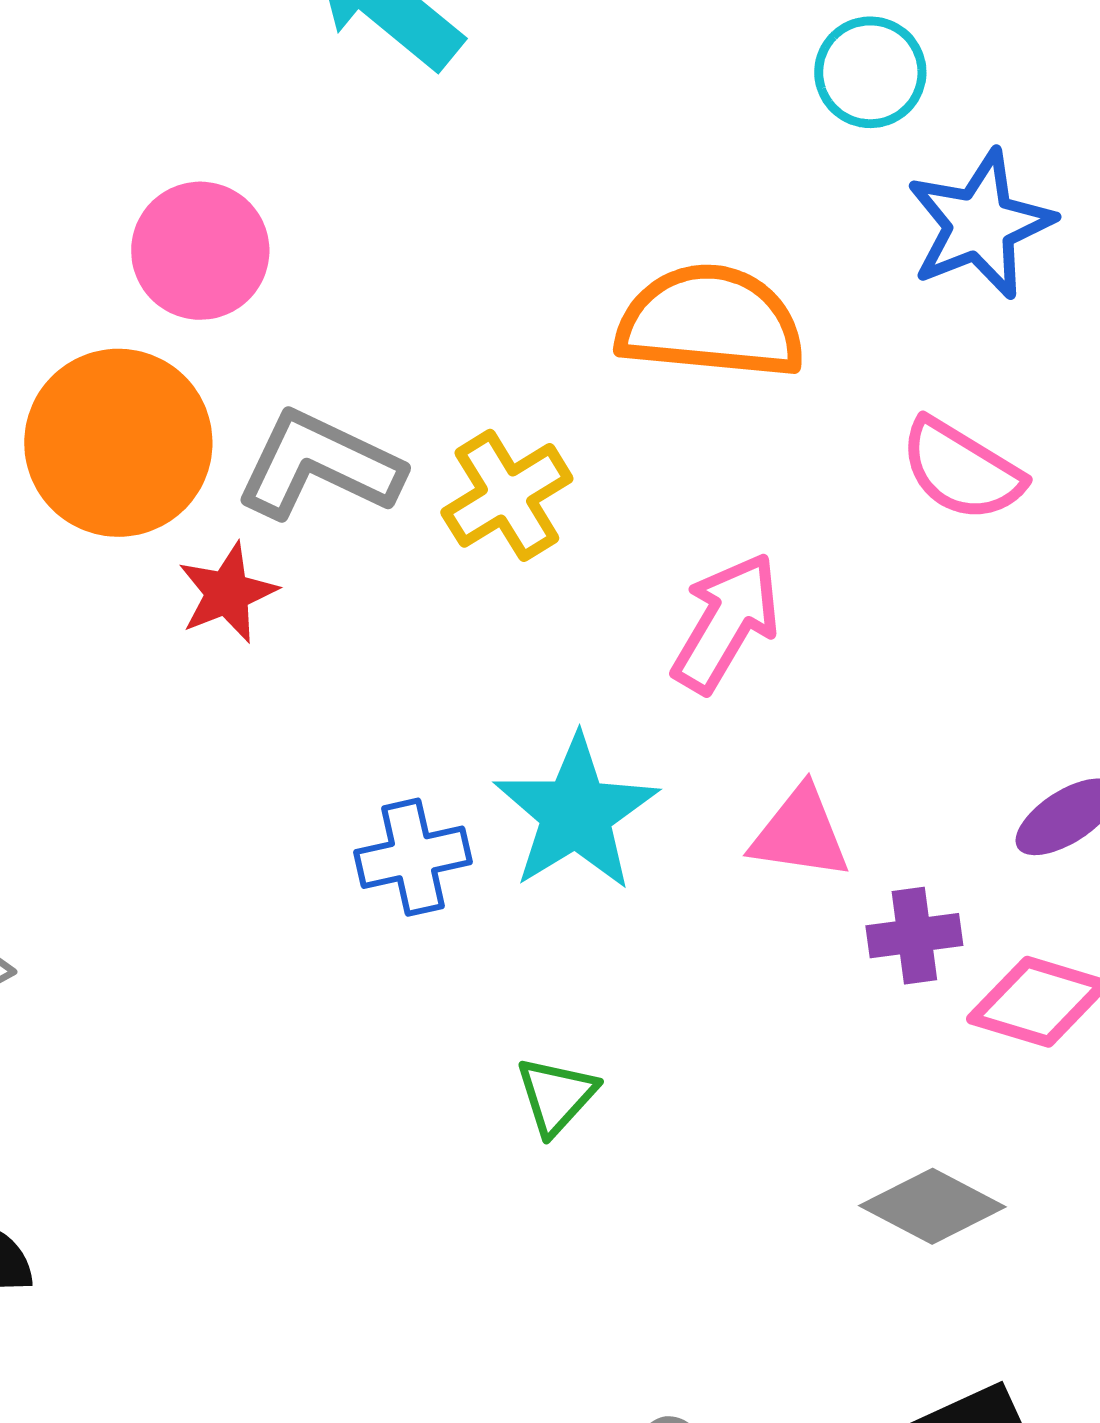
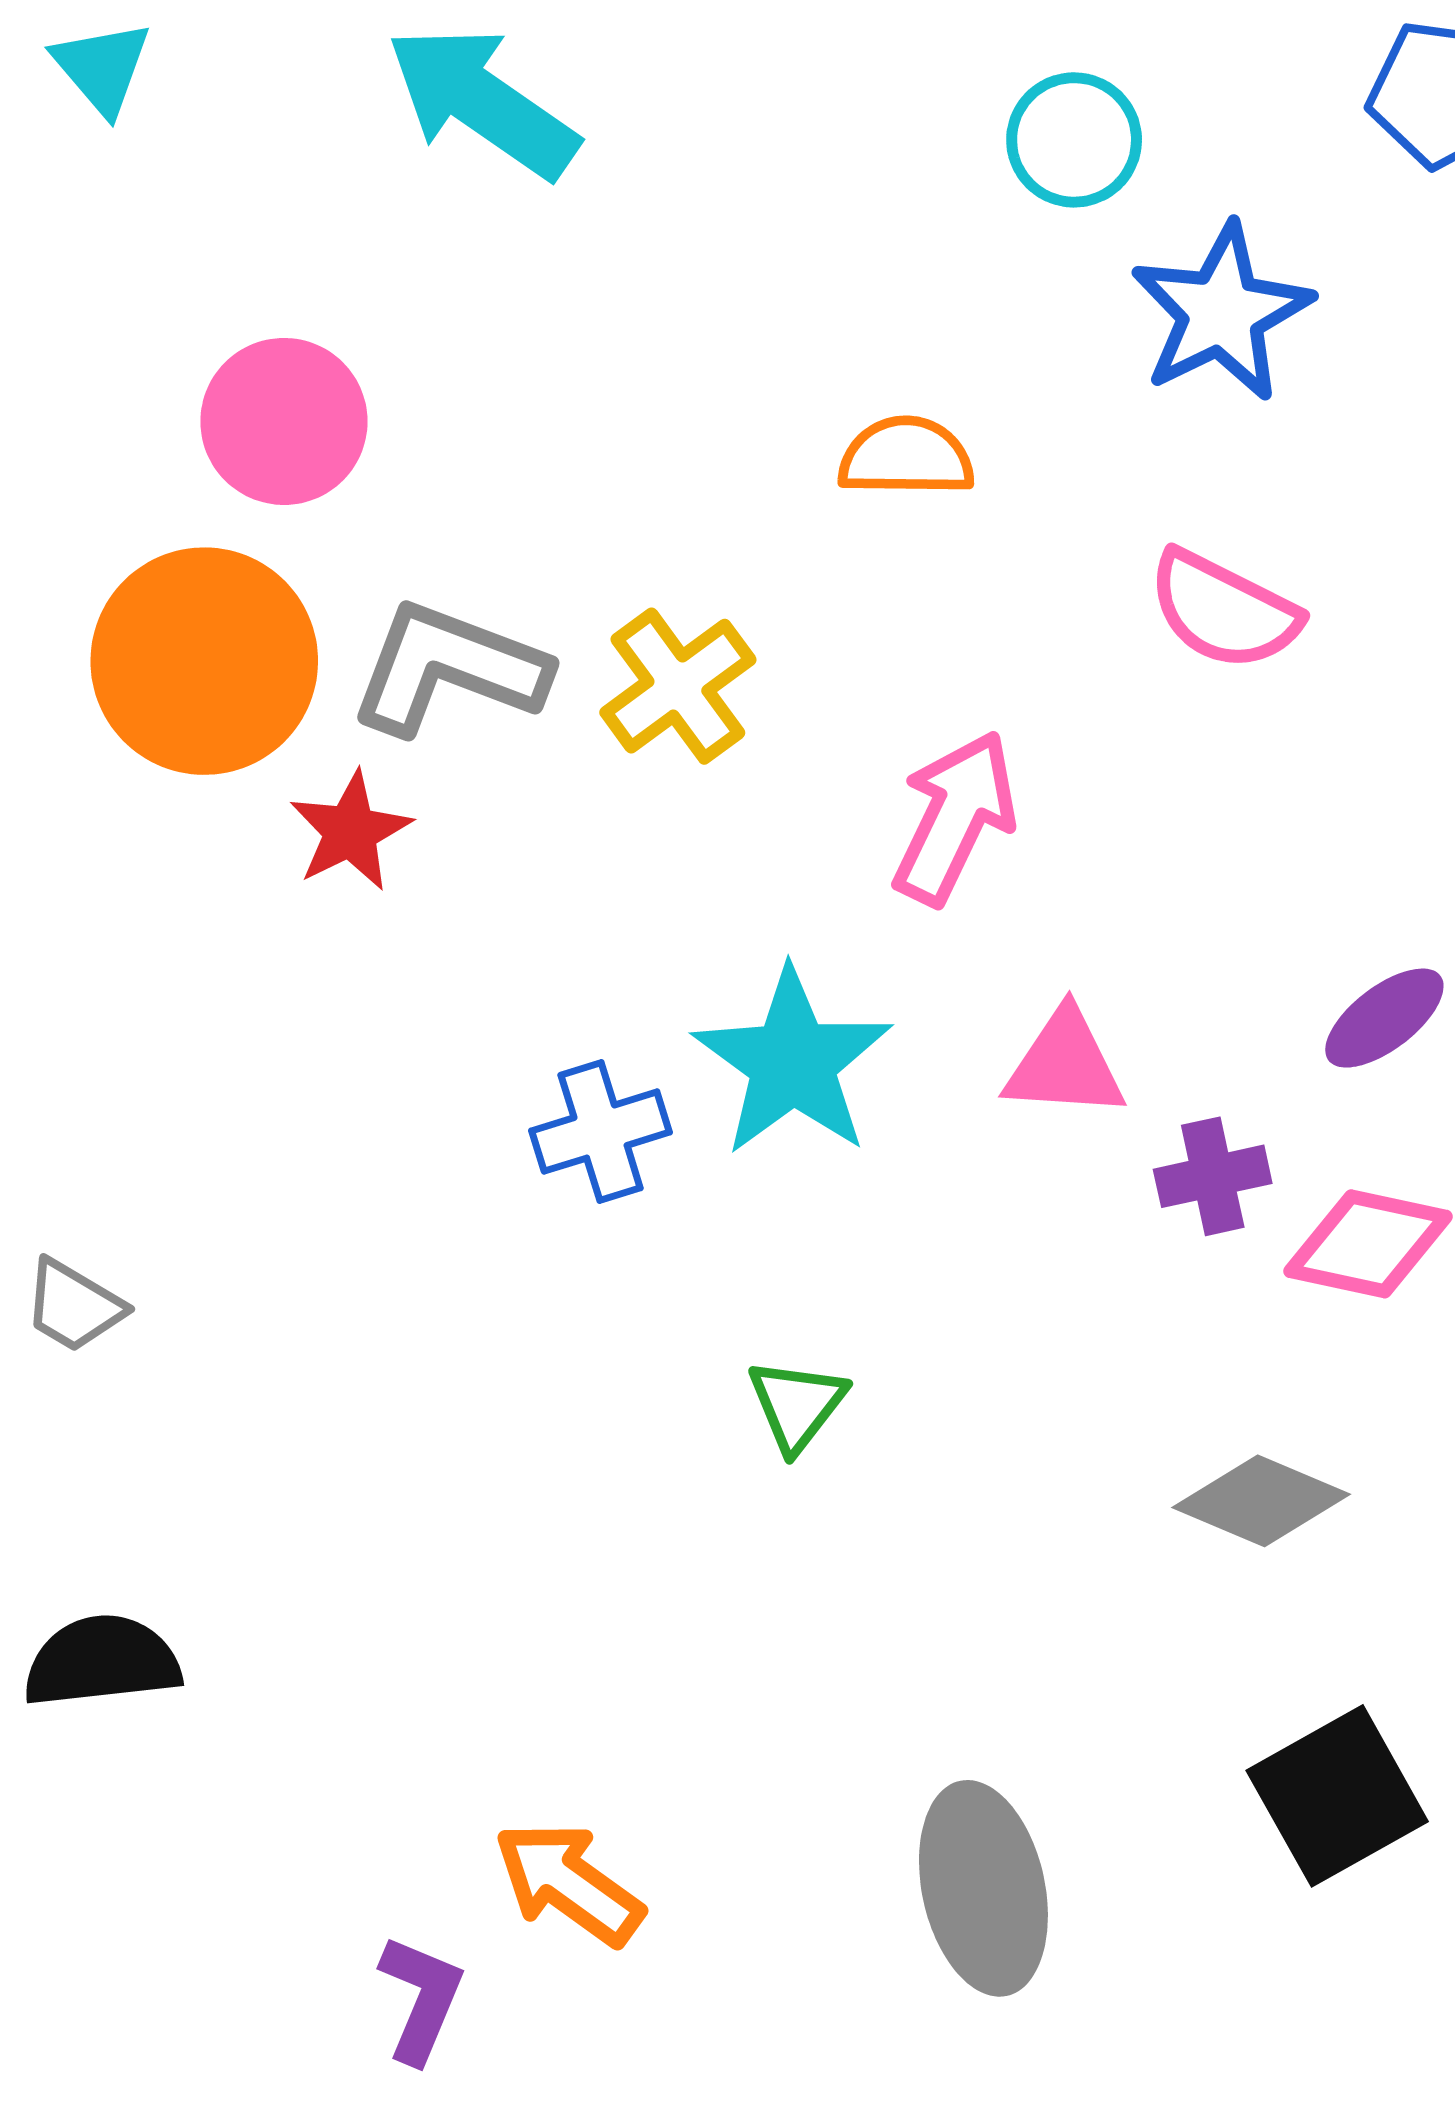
orange semicircle: (711, 322) -> (906, 457), size x0.6

